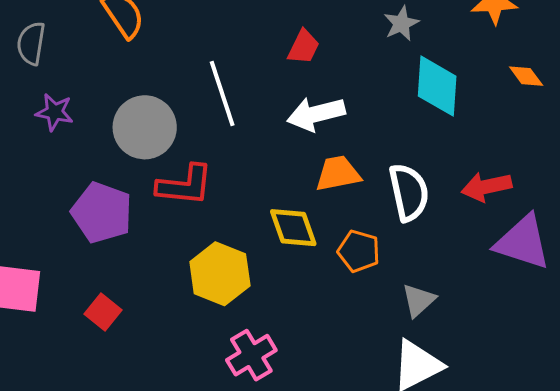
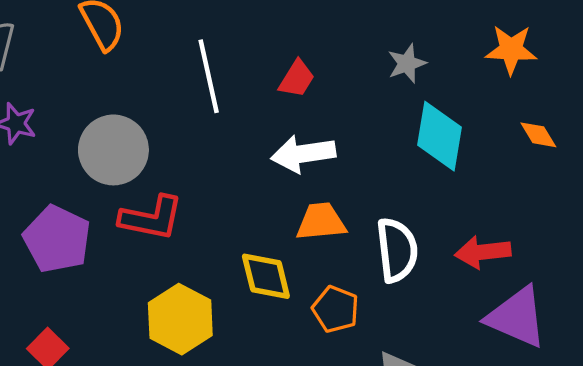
white line: (222, 93) -> (209, 76), moved

